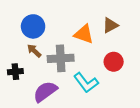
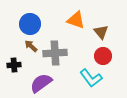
brown triangle: (110, 25) -> (101, 32), moved, turned -42
orange triangle: (84, 34) -> (76, 20), moved
cyan L-shape: (86, 83) -> (91, 78), moved

